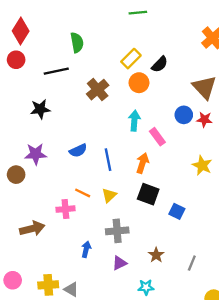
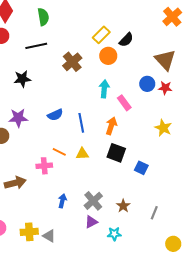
green semicircle: (77, 43) -> (43, 17), moved
yellow triangle: (109, 195) -> (82, 154), turned 40
gray cross: (117, 231) -> (93, 201), moved, turned -36
purple triangle: (119, 263) -> (91, 222), moved

